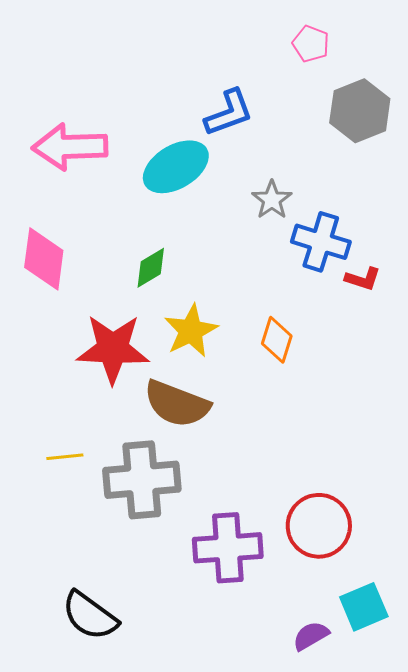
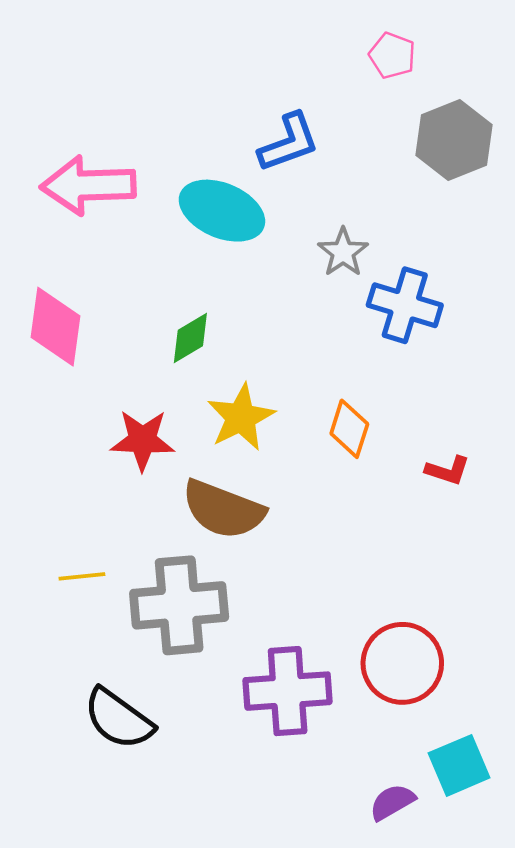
cyan ellipse: (176, 167) -> (222, 211), turned 54
red L-shape: (363, 279) -> (448, 470), moved
red star: (113, 349) -> (143, 440), size x0.7
black semicircle: (90, 616) -> (119, 719), moved

